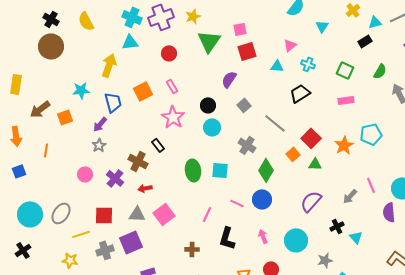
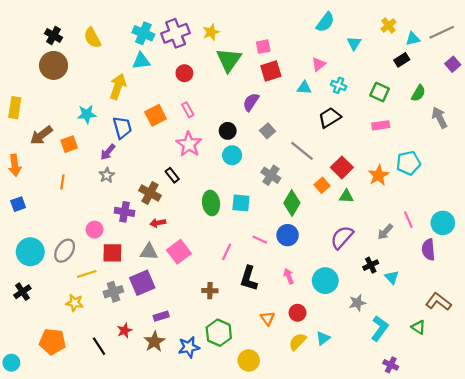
orange line: (46, 150) -> (62, 182), moved
pink circle: (85, 174) -> (95, 230), moved
purple cross: (115, 178) -> (125, 212), turned -30

